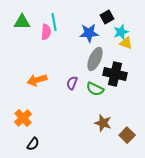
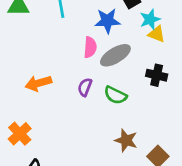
pink semicircle: (46, 32) -> (90, 47), moved
gray ellipse: (95, 59) -> (115, 55), turned 35
black cross: (115, 74) -> (157, 75), moved, size x0.7

